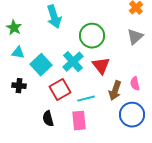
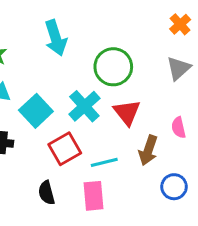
pink semicircle: (135, 84) -> (179, 127), moved
blue circle: (132, 115) -> (174, 187), size x0.7

